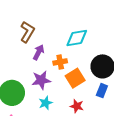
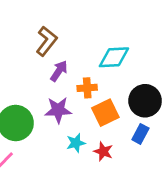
cyan star: (46, 103) -> (76, 143), moved

